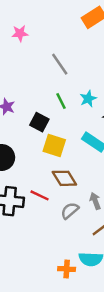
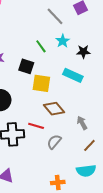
gray line: (60, 64) -> (55, 16), moved
gray semicircle: (70, 211) -> (54, 142), moved
orange cross: (67, 269) -> (58, 183), moved

